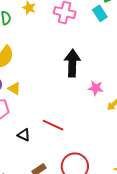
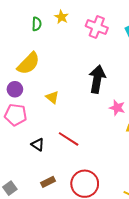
yellow triangle: (14, 89) -> (52, 97), moved

